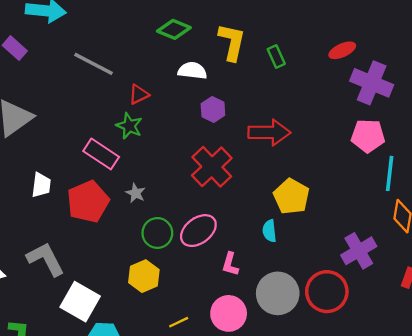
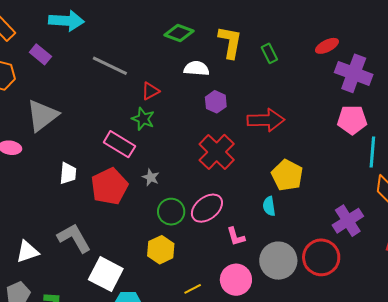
pink L-shape: (230, 264) -> (236, 236), turned -30

